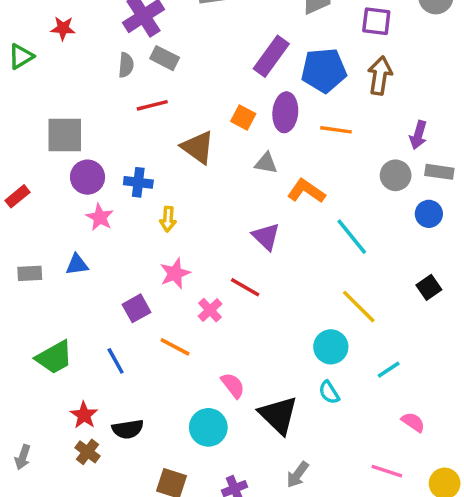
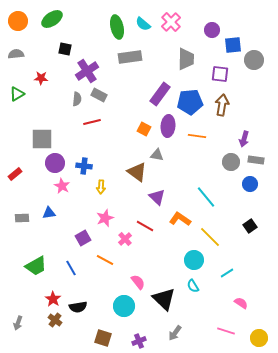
brown triangle: (198, 147) -> (137, 172), moved
orange L-shape: (306, 191) -> (180, 219), moved

